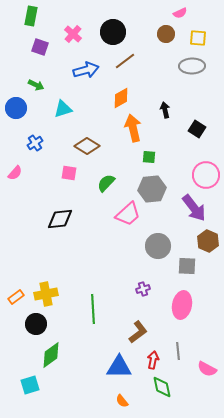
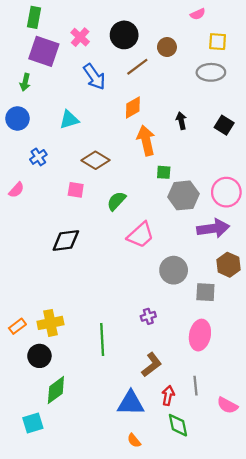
brown circle: (166, 34) -> (167, 47), moved
purple square: (40, 47) -> (44, 51), size x1.6
blue arrow: (86, 70) -> (94, 77), turned 70
green arrow: (36, 85) -> (25, 82), moved, turned 77
black square: (197, 129) -> (224, 125), moved
gray hexagon: (152, 189) -> (183, 195), moved
purple arrow: (194, 208) -> (213, 228), turned -60
purple cross: (143, 289) -> (148, 316), moved

